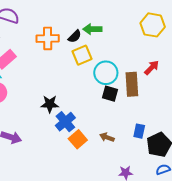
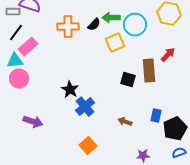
yellow square: (82, 55) -> (115, 43), moved
cyan circle: (106, 73) -> (135, 25), moved
black star: (50, 104) -> (70, 90), turned 30
orange square: (78, 139) -> (88, 146), moved

